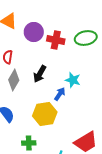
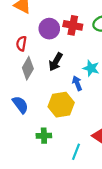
purple circle: (34, 32) -> (49, 29), moved
blue arrow: (60, 94) -> (77, 83), turned -56

